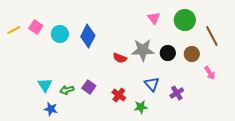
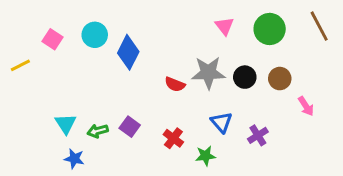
yellow line: (14, 30) -> (20, 65), moved
cyan circle: (60, 34) -> (95, 35), moved
brown line: (212, 36) -> (319, 26), moved

